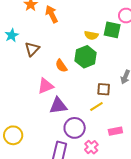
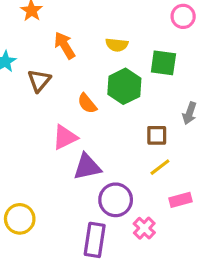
orange arrow: (52, 14) -> (65, 45), moved
green square: (112, 30) -> (163, 63), moved
yellow semicircle: (91, 35) -> (117, 45), moved
yellow line: (96, 107) -> (160, 167), moved

